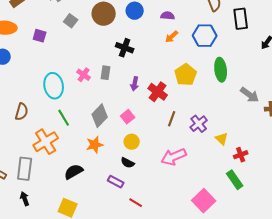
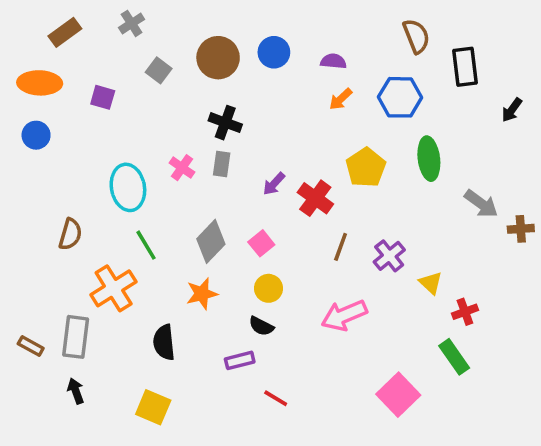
black cross: (125, 48) -> (225, 123), moved
purple arrow: (135, 84) -> (274, 184), turned 32
black semicircle: (74, 172) -> (164, 342), turned -66
purple rectangle: (116, 182) -> (240, 360), turned -42

